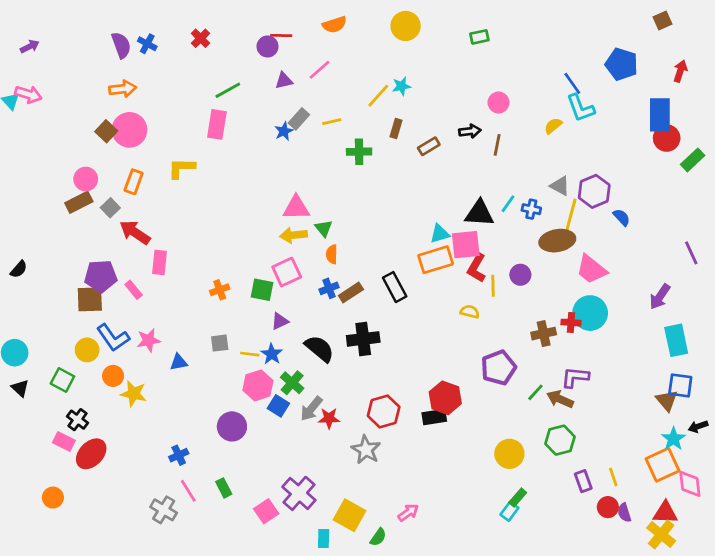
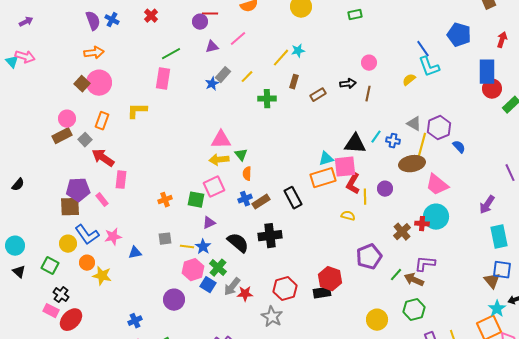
yellow line: (332, 122) -> (247, 77), turned -32
brown cross: (544, 334) -> (402, 232), turned -30

